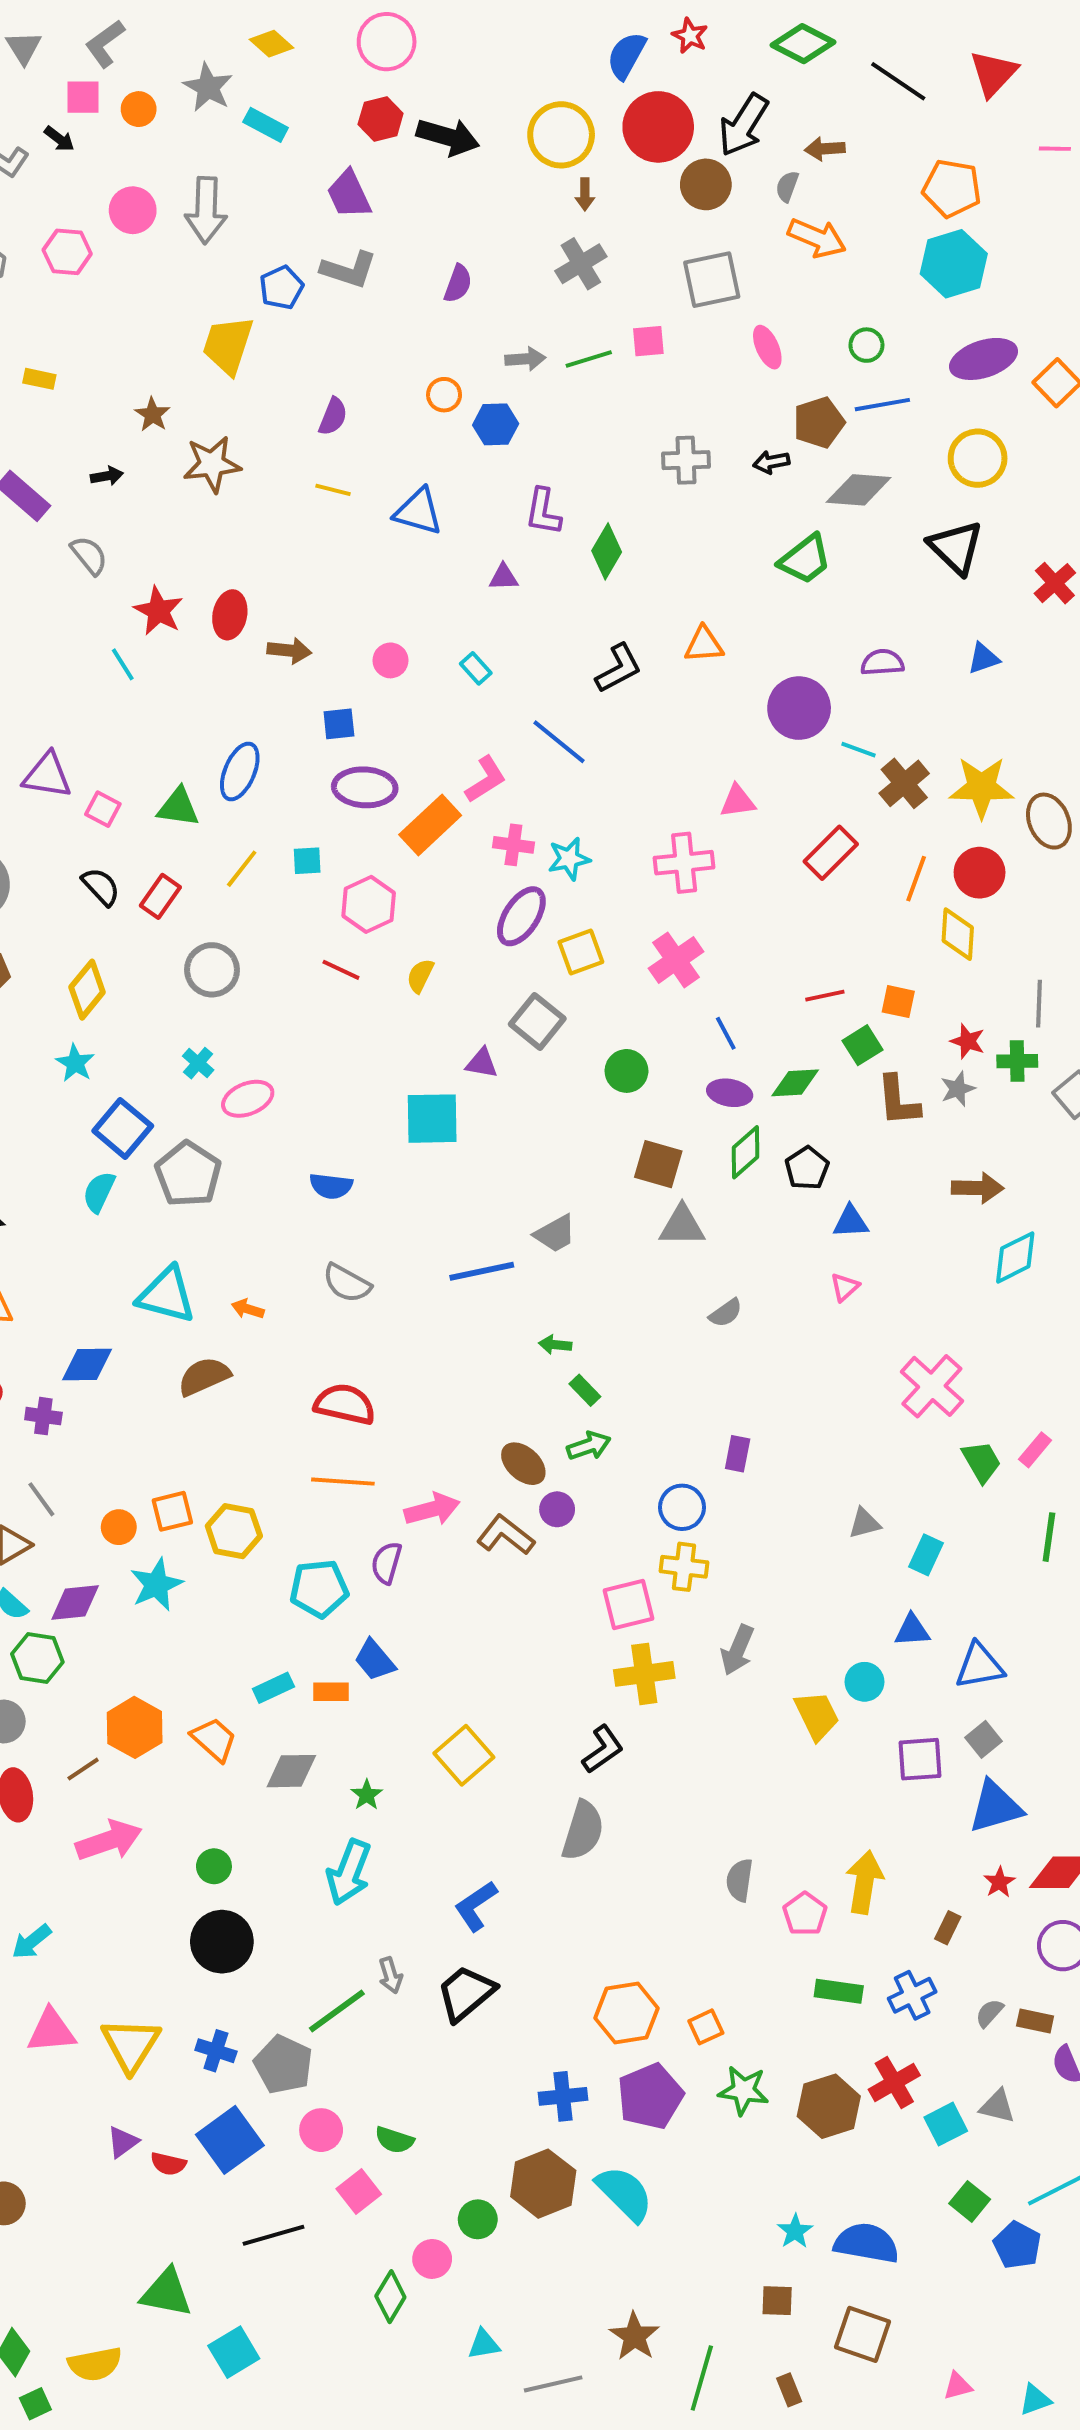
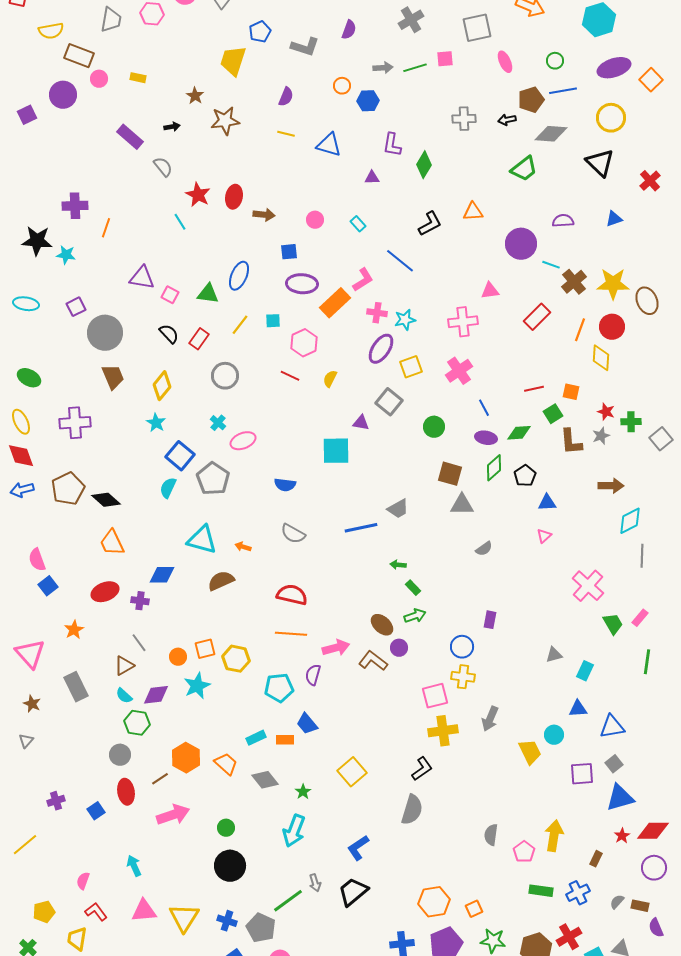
gray L-shape: (349, 270) -> (305, 47), moved
gray line: (1039, 1004) -> (642, 556), moved
gray diamond: (291, 1771) -> (265, 780), turned 52
cyan arrow: (32, 1942) -> (134, 866), turned 105

